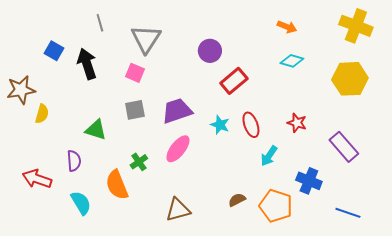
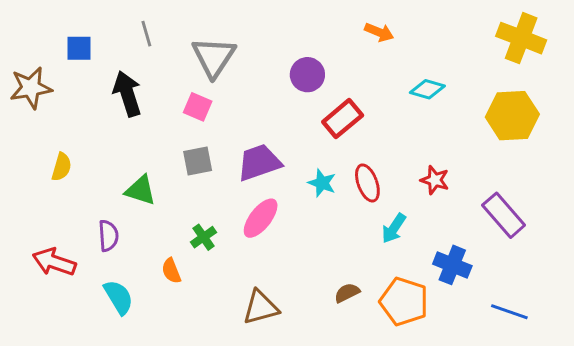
orange arrow: (287, 27) -> (379, 32), moved
blue square: (54, 51) -> (79, 48), moved, turned -30
brown star: (21, 90) -> (31, 88), moved
orange semicircle: (117, 185) -> (171, 271), size x0.6

